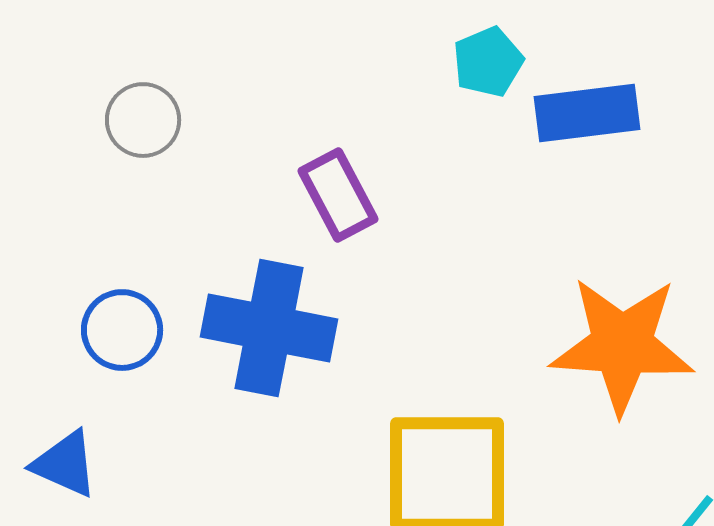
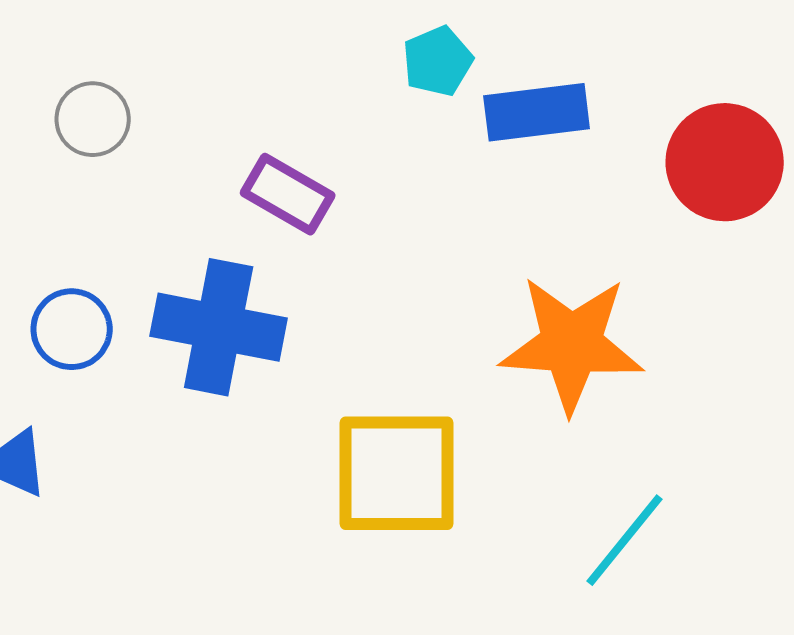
purple rectangle: (338, 195) -> (288, 194), turned -32

